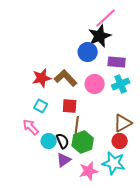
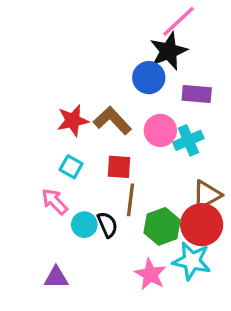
cyan cross: (121, 84) -> (188, 140), moved
red circle: (120, 141) -> (202, 225), size x1.6
green hexagon: (83, 142) -> (162, 226), moved
purple triangle: (64, 160) -> (56, 278), moved, turned 35
pink star: (89, 171) -> (150, 274), turned -30

